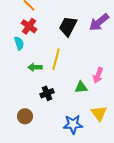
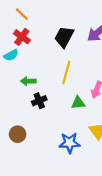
cyan semicircle: (19, 43) -> (11, 55), turned 80
yellow line: (56, 59) -> (66, 73), moved
black cross: (47, 93) -> (39, 101), moved

